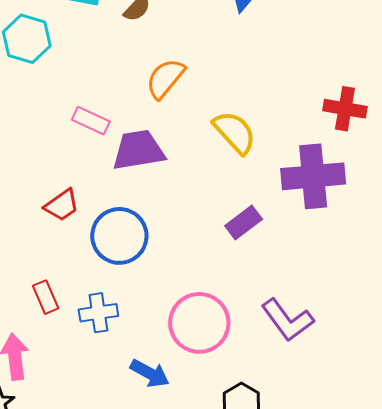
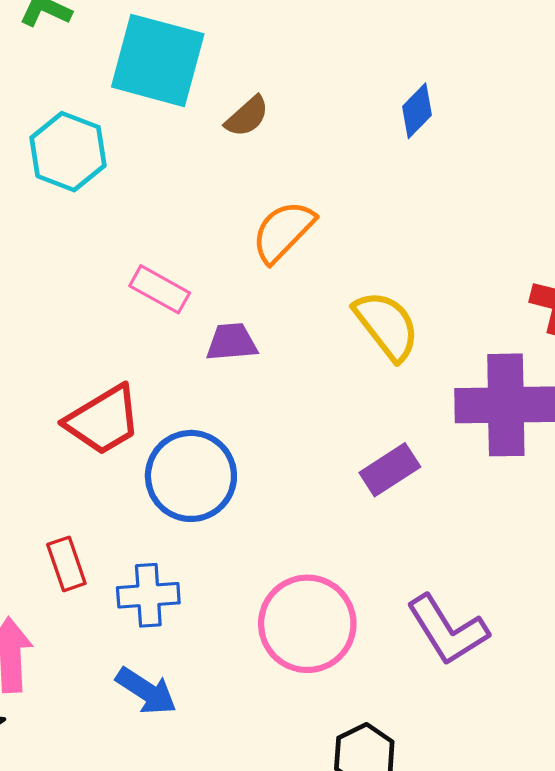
purple trapezoid: (138, 150) -> (232, 342), size x0.6
red trapezoid: (62, 205) -> (103, 420), size x1.4
blue arrow: (150, 373) -> (146, 691), moved

